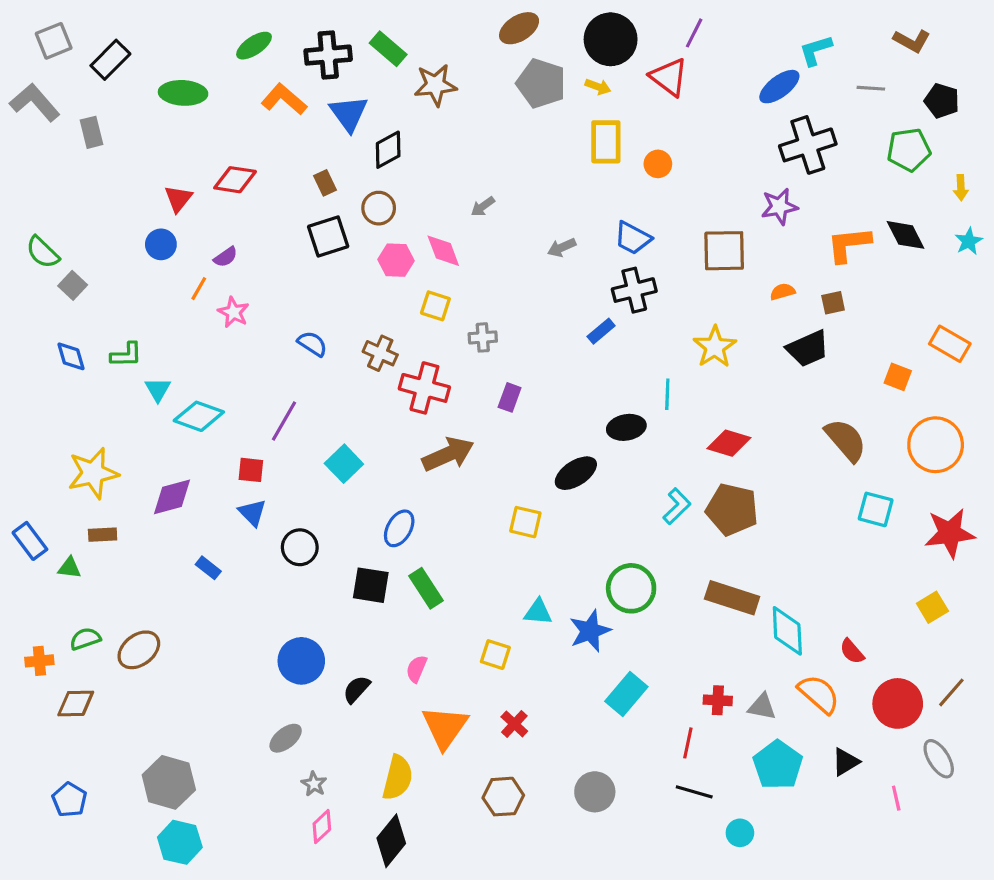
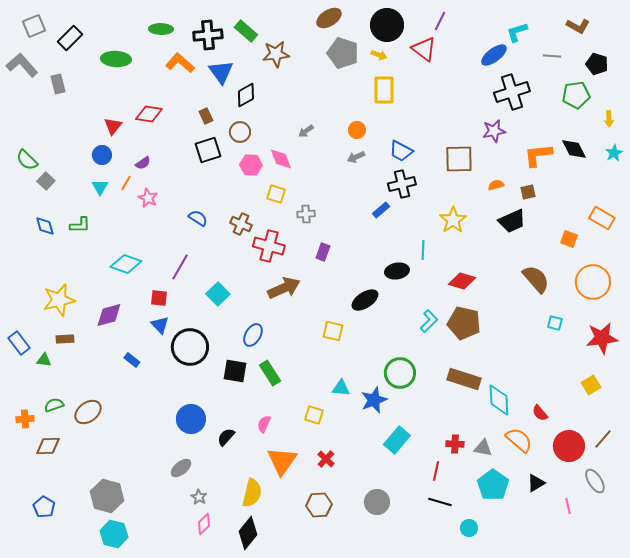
green ellipse: (254, 46) -> (161, 29), turned 35
orange circle: (658, 164) -> (357, 130), moved
cyan triangle: (158, 390) -> (100, 187), moved
cyan square: (876, 509) -> (555, 323), size x0.7
black circle: (300, 547) -> (190, 347), size x1.6

